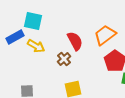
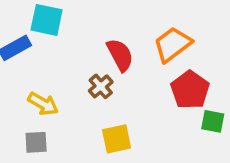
yellow arrow: (36, 46) -> (43, 104), moved

